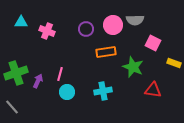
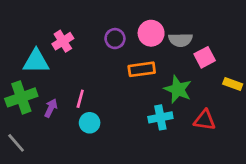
gray semicircle: (135, 20) -> (181, 40), moved
cyan triangle: (21, 22) -> (36, 61), moved, size x1.5
pink cross: (47, 31) -> (63, 41), turned 35
pink square: (153, 43) -> (205, 57), turned 35
cyan cross: (103, 91) -> (160, 117), moved

